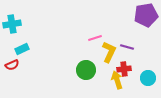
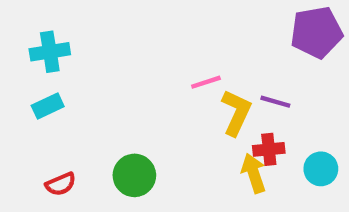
cyan cross: (12, 24) -> (50, 52), moved
red semicircle: (12, 65) -> (61, 184), moved
green circle: (86, 70) -> (134, 175), moved

